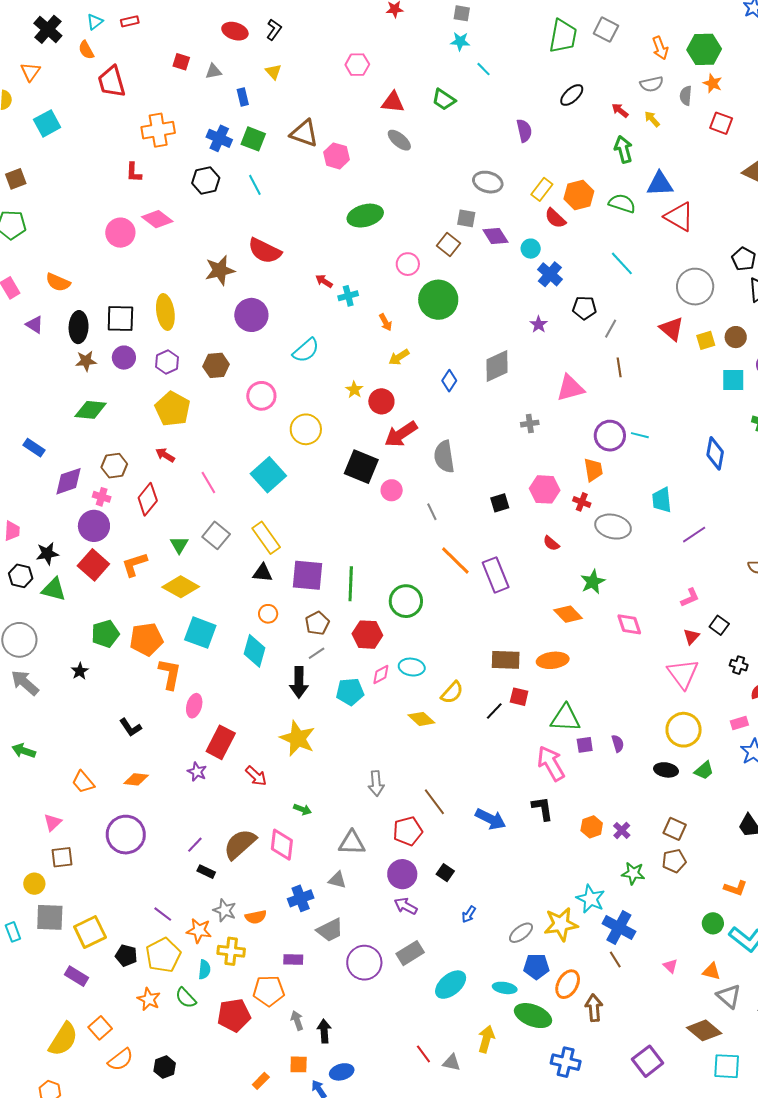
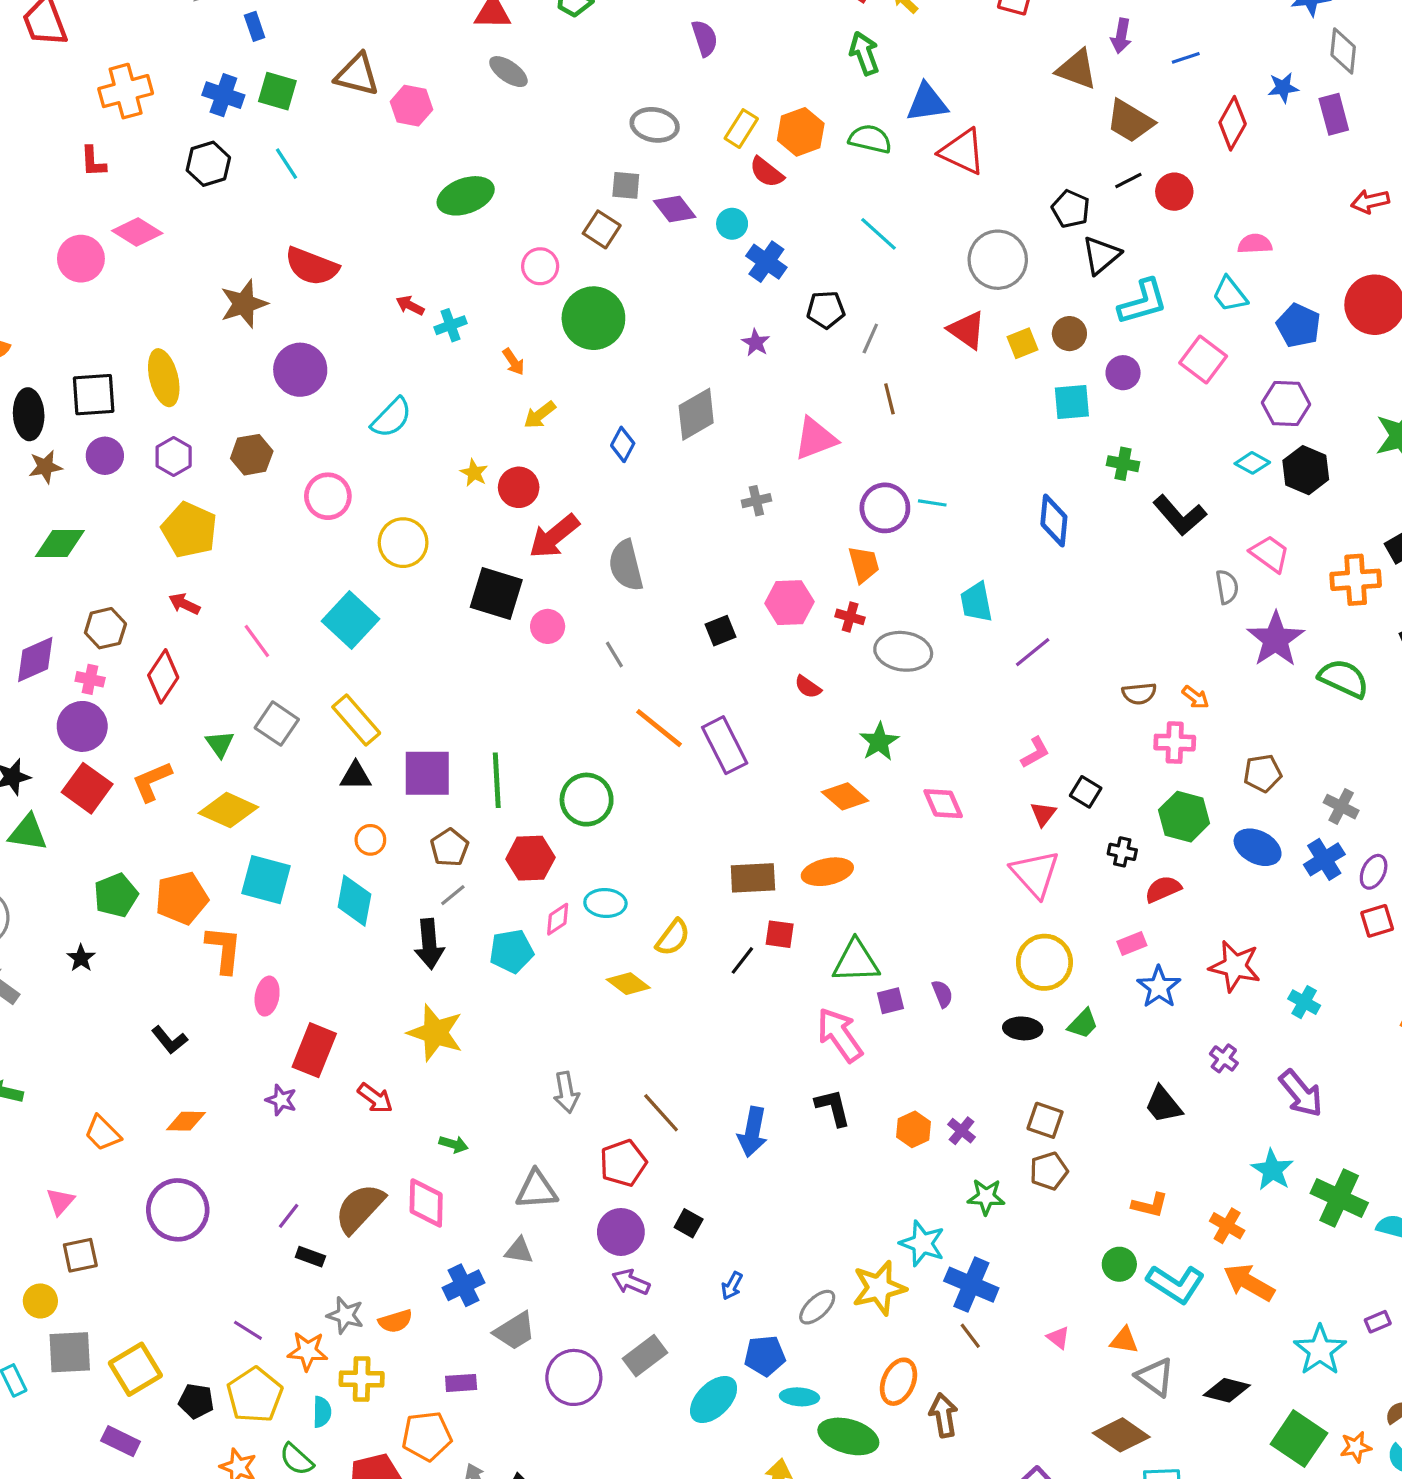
blue arrow: (491, 819) -> (752, 1132), turned 80
blue pentagon: (536, 967) -> (765, 1356), moved

